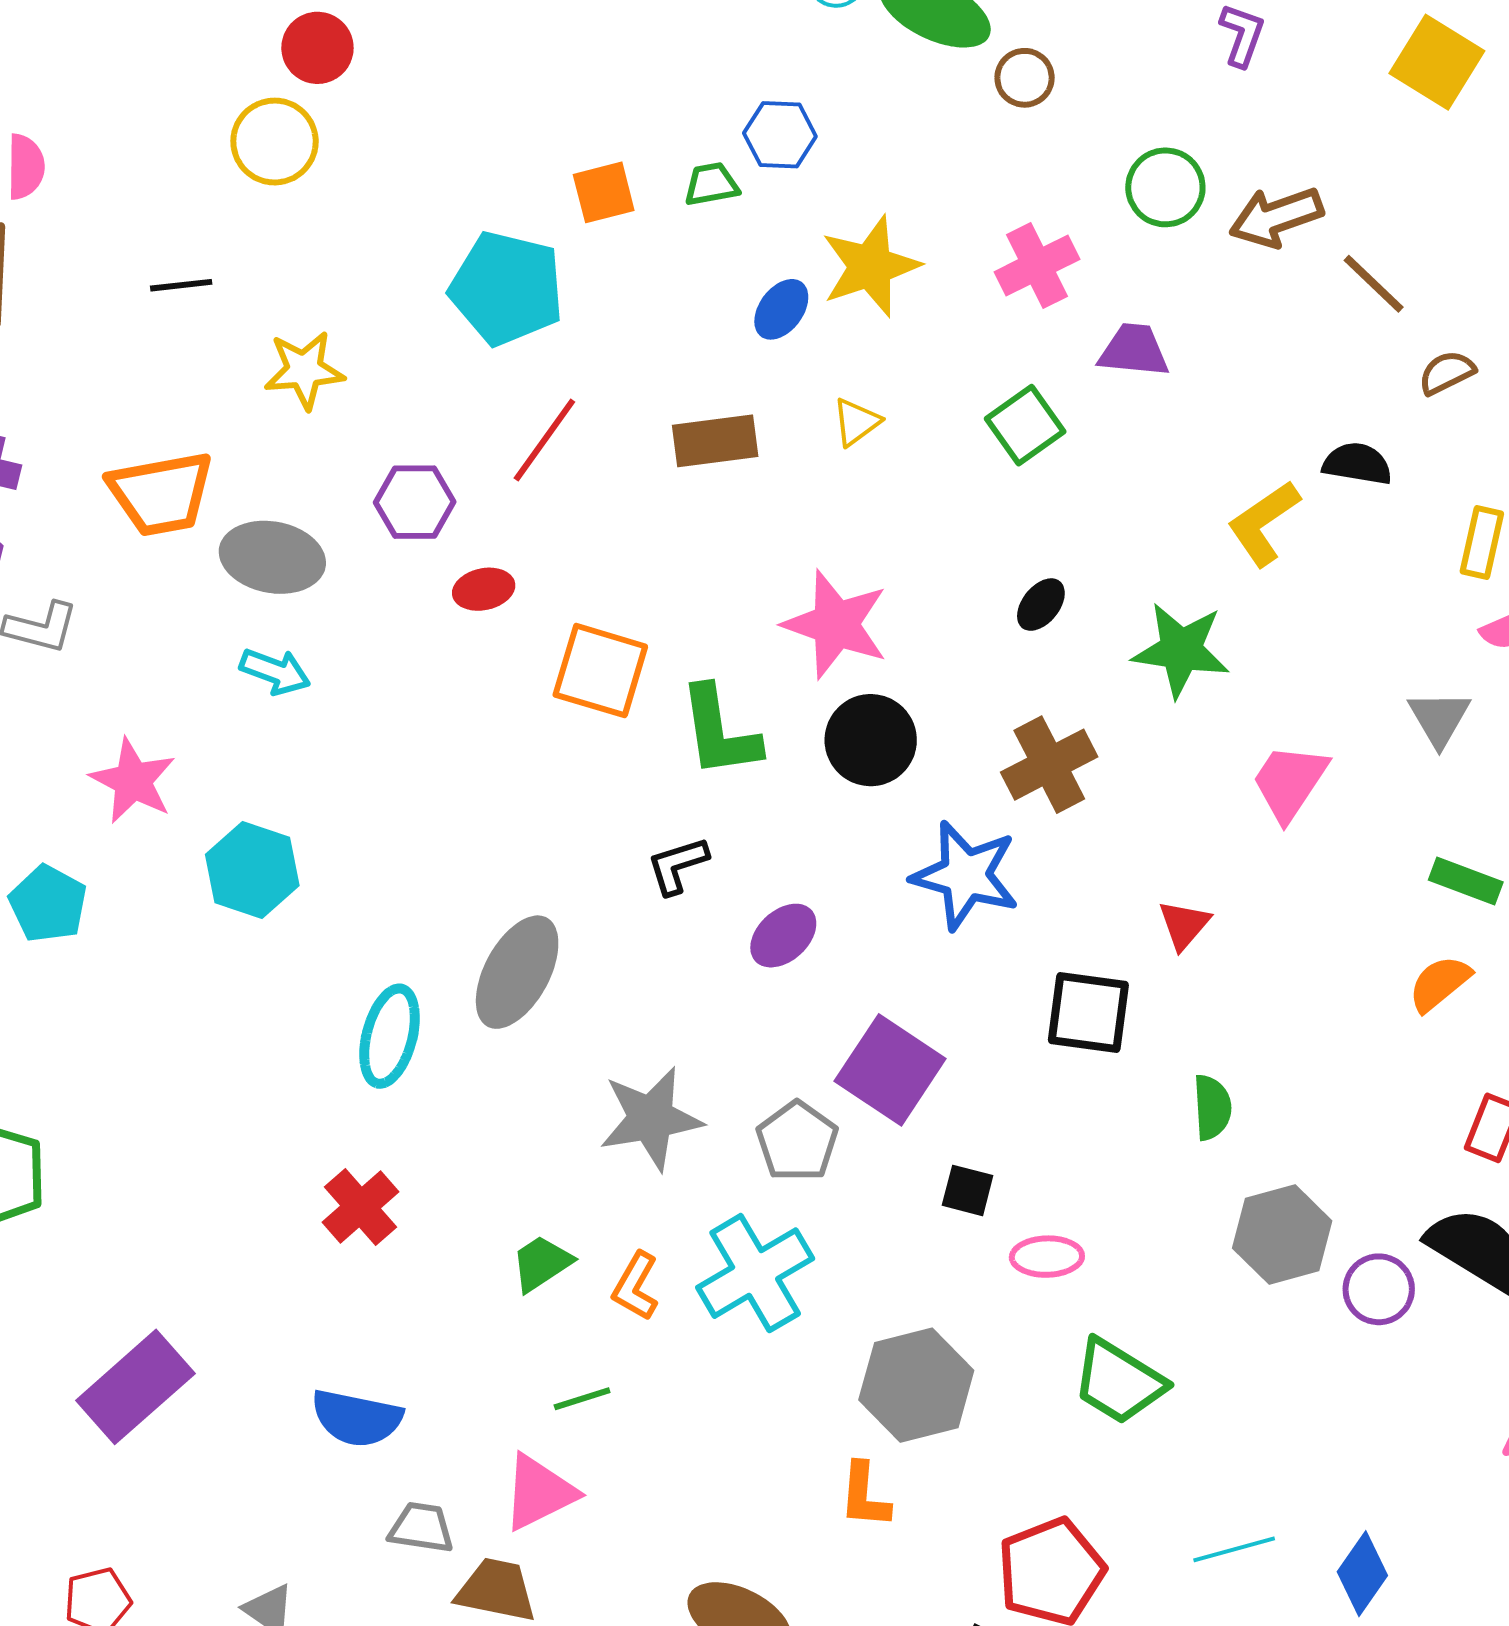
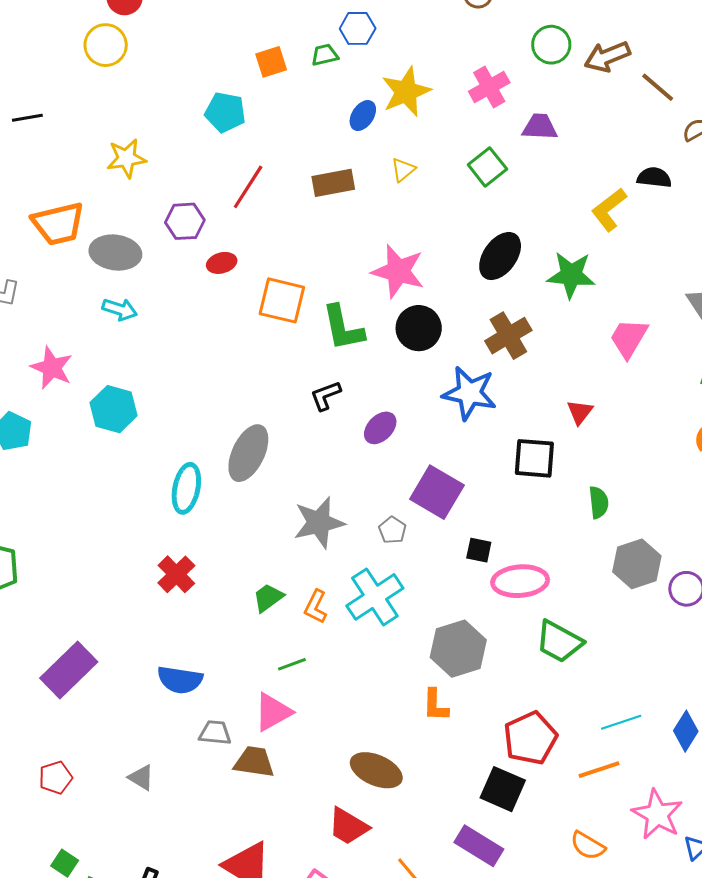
black line: (181, 285) -> (27, 118), moved
cyan pentagon: (507, 288) -> (225, 112), size x0.7
black ellipse: (1041, 605) -> (500, 256), size x1.8
gray pentagon: (797, 1141) -> (392, 530), size x0.7
pink ellipse: (1047, 1257) -> (520, 581), size x1.6

